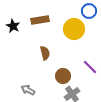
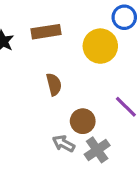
gray arrow: (28, 90) -> (64, 144), moved

